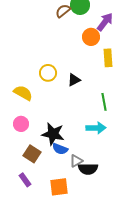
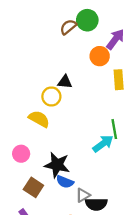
black triangle: (74, 80) -> (65, 82), moved, turned 32
yellow semicircle: (23, 93) -> (39, 119), moved
cyan arrow: (96, 128) -> (103, 144), moved, turned -36

